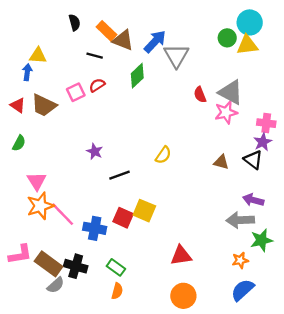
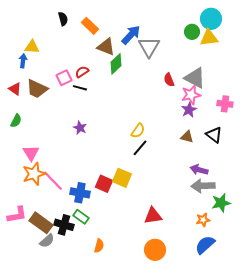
brown triangle: (123, 40) -> (106, 47), moved
black line: (95, 56) -> (80, 88), moved
purple star: (263, 142) -> (189, 110), moved
black line: (120, 175) -> (140, 148), moved, turned -30
purple arrow: (253, 200) -> (199, 170), moved
green rectangle: (116, 267) -> (81, 217), moved

